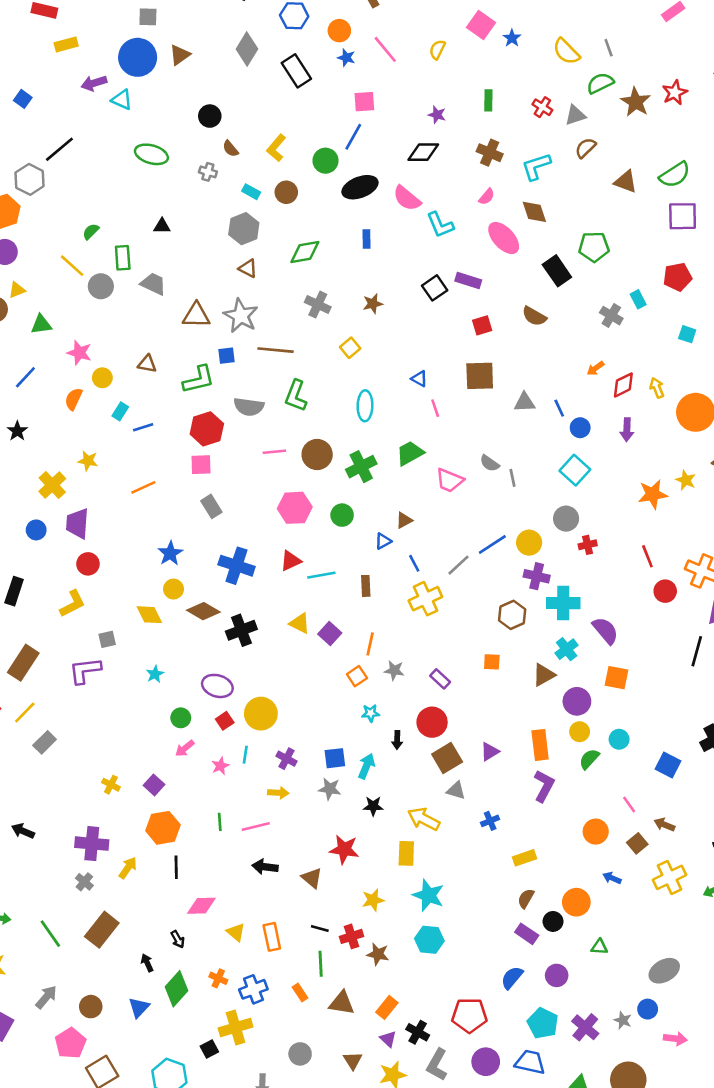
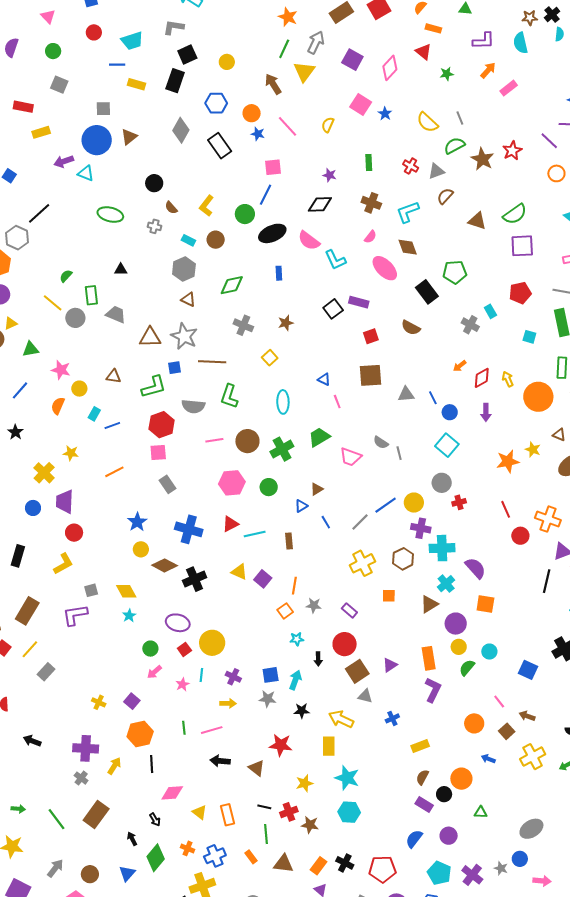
yellow cross: (425, 599) -> (362, 563), moved
yellow diamond: (149, 615) -> (126, 591), moved
black cross: (418, 1032) -> (345, 863), moved

